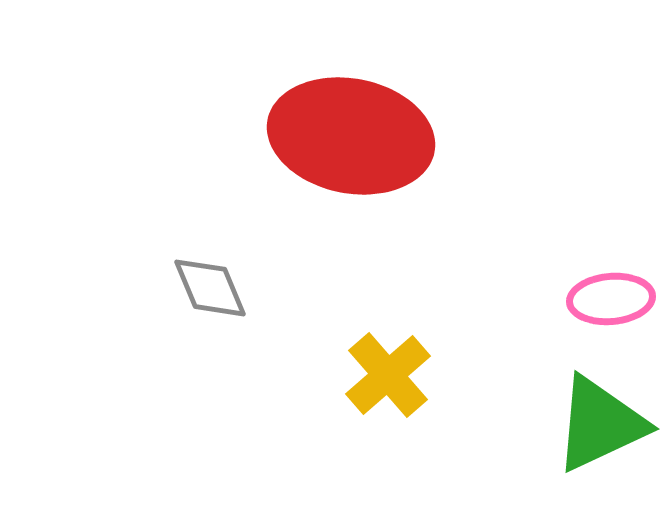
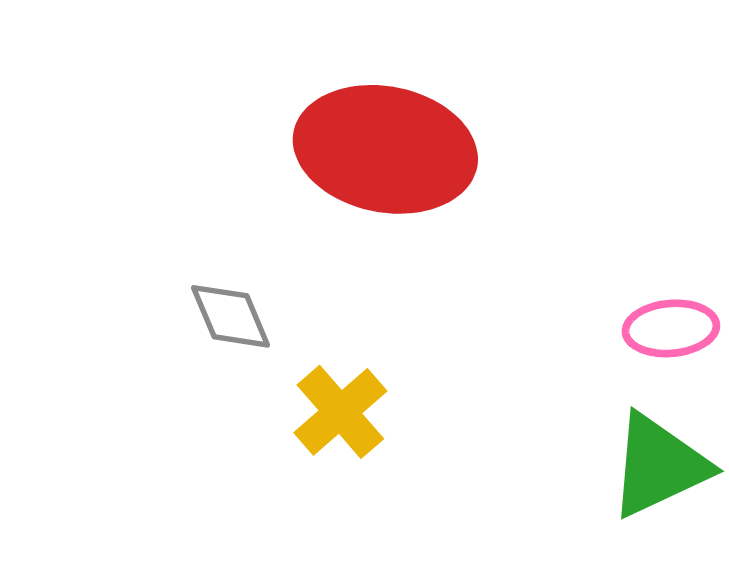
yellow cross: (388, 375) -> (340, 412), moved

